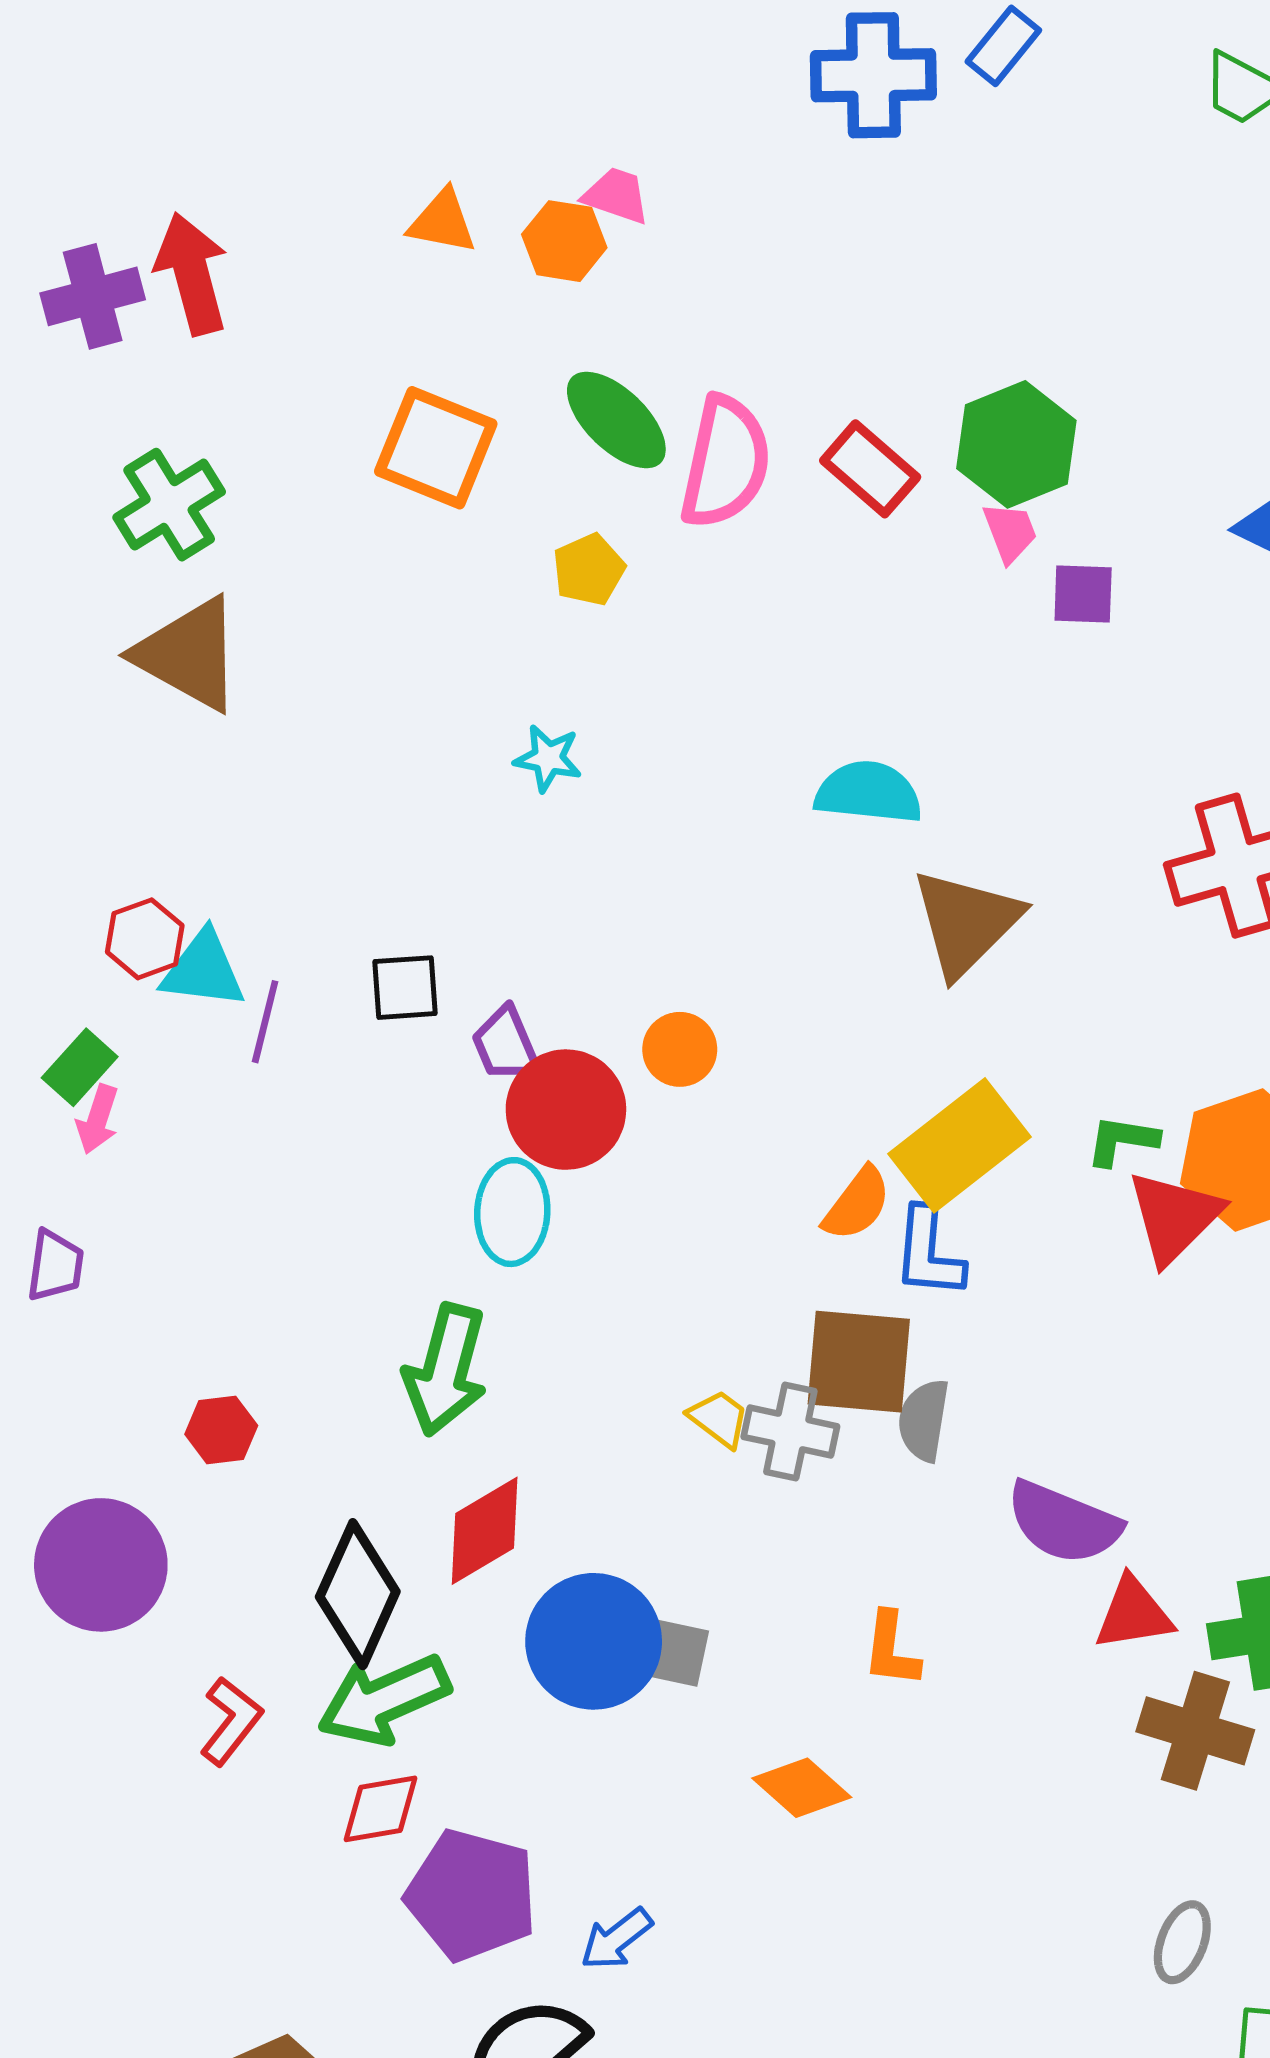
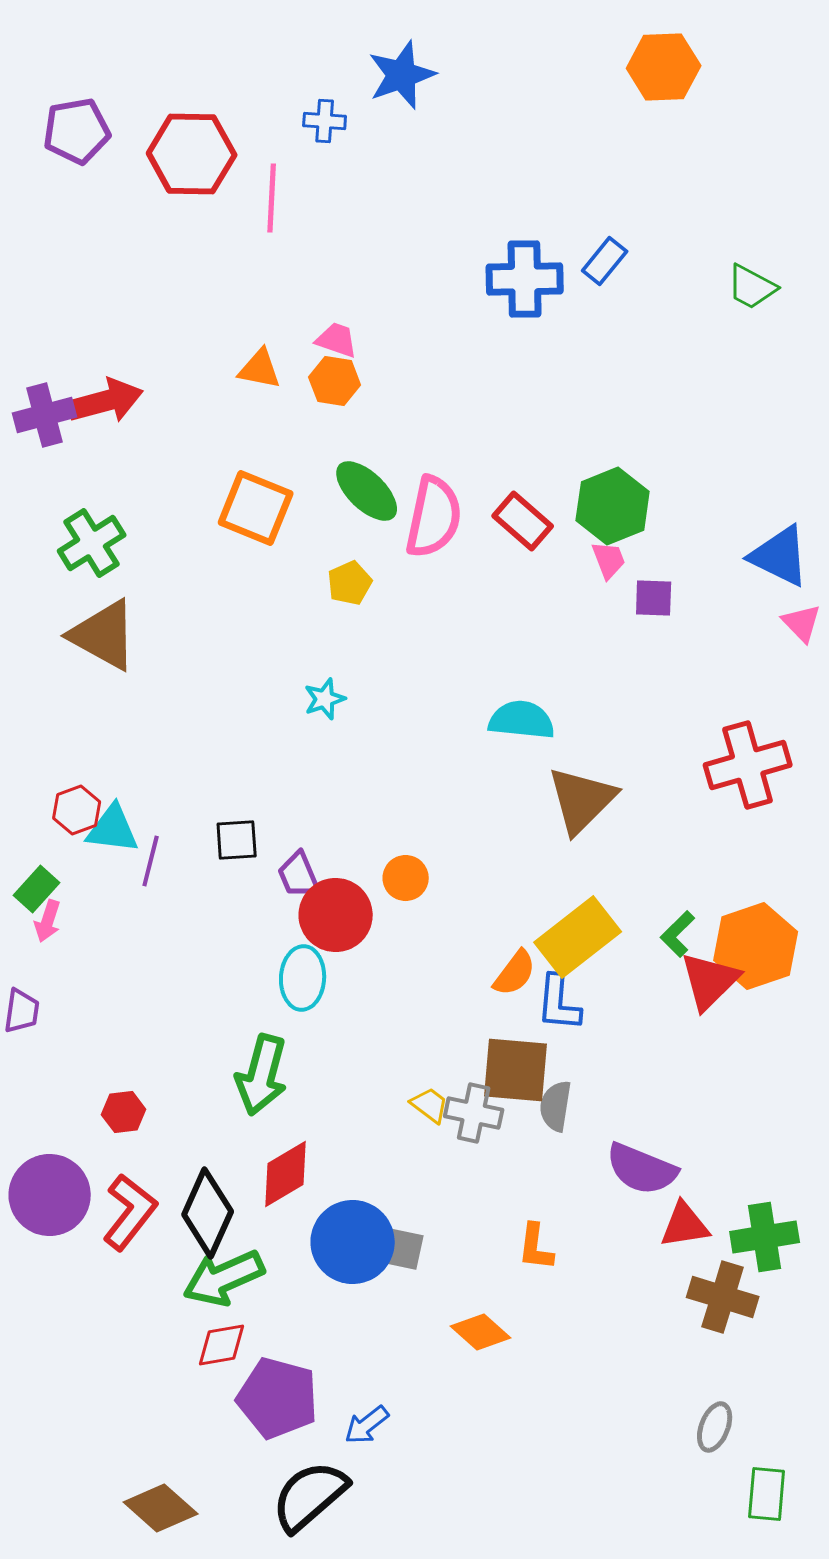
pink trapezoid: (616, 196) -> (337, 340), moved
red arrow: (192, 274) -> (106, 401), turned 90
cyan star: (548, 758) -> (325, 699), turned -30
green L-shape: (1122, 1140) -> (678, 934), turned -54
red L-shape: (231, 1721) -> (130, 1212), moved, size x1.4

